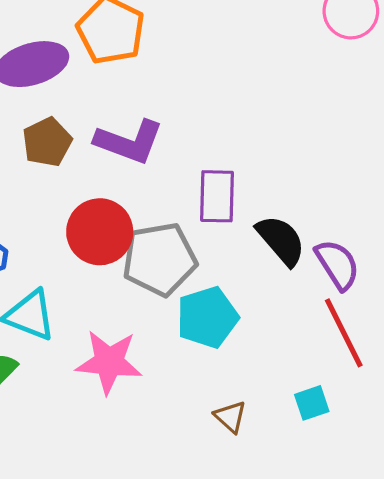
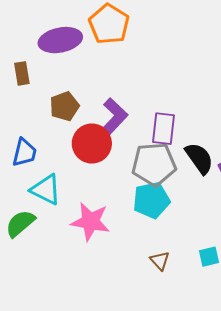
brown pentagon: (47, 142) -> (64, 106), moved
purple L-shape: (129, 142) -> (113, 118), moved, turned -72
gray pentagon: (160, 259) -> (154, 164), moved

